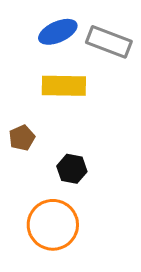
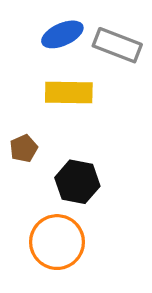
black hexagon: (72, 169) -> (77, 182), size x1.4

